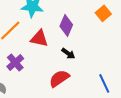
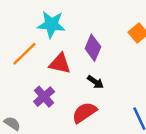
purple cross: (15, 62) -> (44, 97), moved

